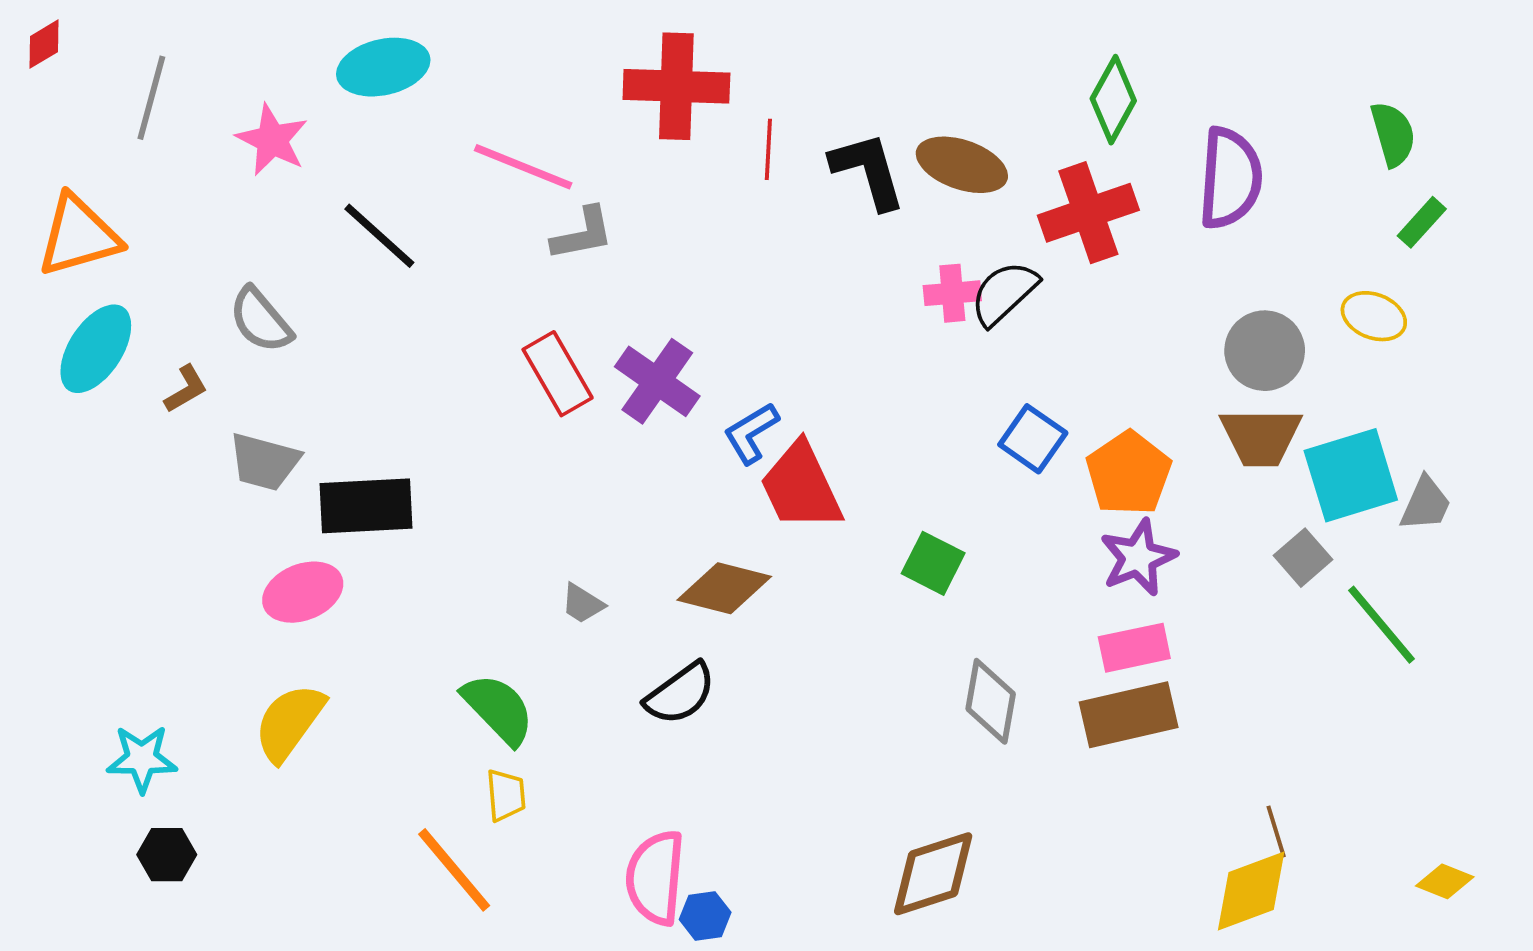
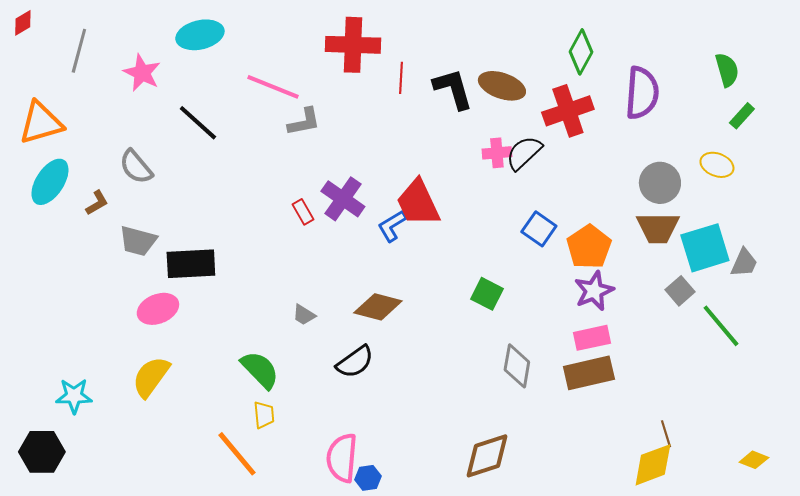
red rectangle: (558, 374) -> (303, 212), moved, size x0.6
red trapezoid: (801, 487) -> (418, 203), moved
black hexagon: (167, 855) -> (42, 452), moved, size x1.5

